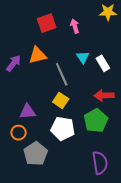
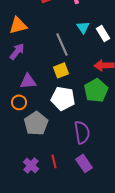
orange triangle: (38, 55) -> (18, 25), moved
purple arrow: (13, 63) -> (17, 51), moved
yellow square: (61, 100) -> (61, 70), turned 35
purple semicircle: (100, 163) -> (82, 132), moved

